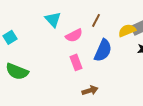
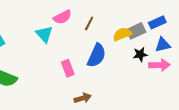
cyan triangle: (53, 19) -> (44, 34), moved
pink semicircle: (74, 35) -> (62, 17), moved

